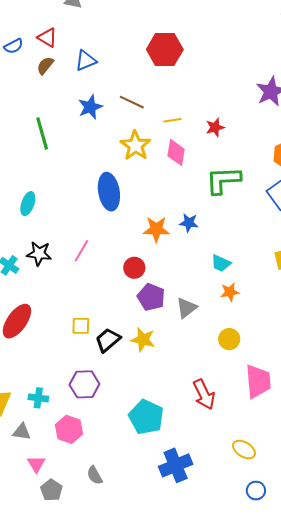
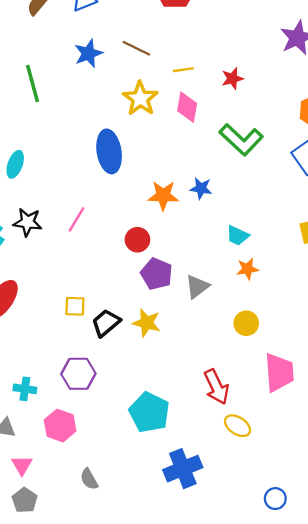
green L-shape: (223, 180) -> (241, 140), turned -135
yellow ellipse: (244, 449) -> (237, 426), moved
gray pentagon: (51, 490) -> (25, 500), moved

